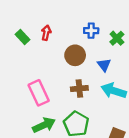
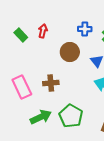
brown cross: (79, 89) -> (51, 83), moved
pink rectangle: (39, 93) -> (22, 87), moved

